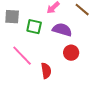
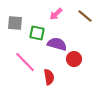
purple semicircle: (62, 30) -> (57, 44), moved

